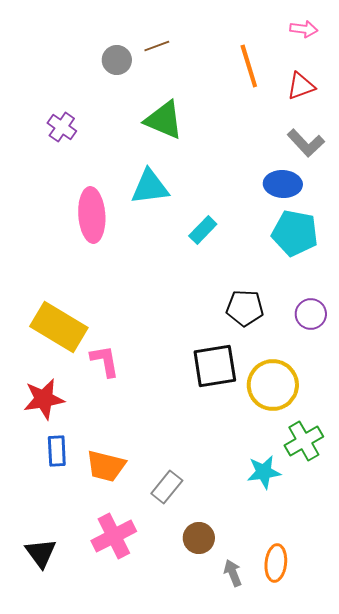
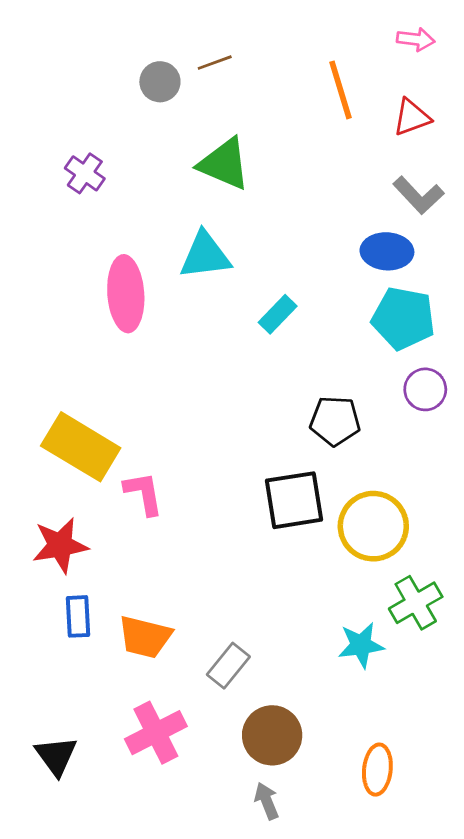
purple circle: (311, 314) -> (425, 389), moved
brown circle: (199, 538) -> (272, 735), size x1.4
gray arrow: (233, 573) -> (267, 801), moved

